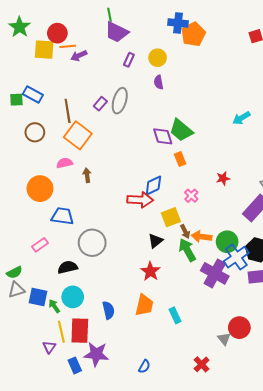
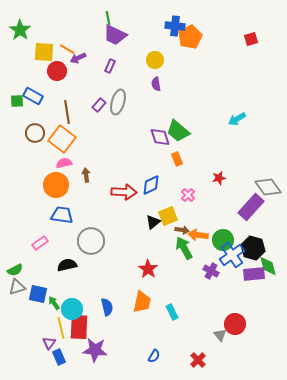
red circle: (57, 33) -> (57, 71), moved
orange line: (68, 46) -> (67, 49), turned 35
purple rectangle: (129, 60) -> (110, 66), moved
orange square: (78, 135) -> (62, 139), moved
orange circle: (40, 189) -> (56, 185), moved
red arrow: (140, 200) -> (124, 192), moved
brown arrow: (185, 231) -> (182, 230), turned -56
black triangle: (156, 241) -> (153, 222), moved
purple cross: (215, 273) -> (211, 271), size x0.6
cyan circle: (73, 297) -> (72, 309), moved
blue rectangle: (75, 365) -> (59, 357), moved
blue semicircle: (144, 366) -> (154, 356), moved

